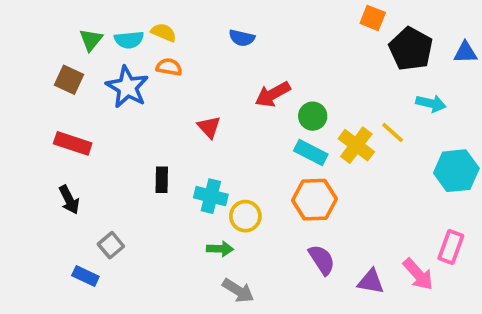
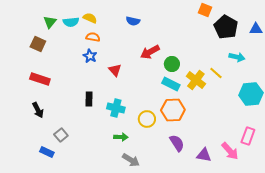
blue star: (127, 87) -> (90, 56), moved, size x0.6
yellow circle: (245, 216) -> (147, 119), moved

